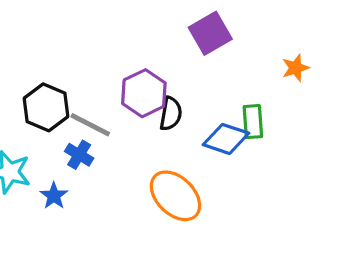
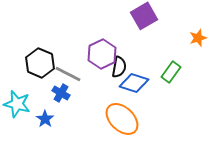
green rectangle: (253, 122) -> (171, 72), turned 40
blue diamond: (226, 139) -> (134, 83), moved

